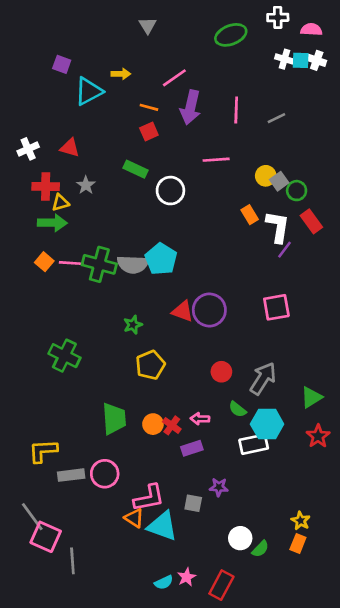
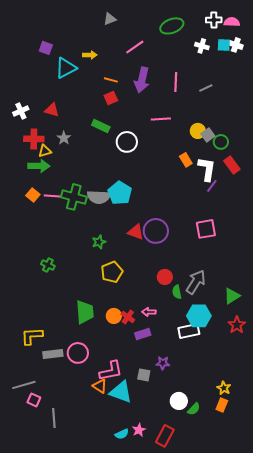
white cross: (278, 17) -> (214, 20), moved
gray triangle: (148, 25) -> (110, 19), turned 40
white cross: (284, 59) -> (202, 46), moved
pink line: (174, 78) -> (135, 47), moved
green cross: (64, 356) -> (48, 265), size x0.6
green semicircle: (238, 409) -> (177, 292), moved, turned 40
gray line: (32, 517) -> (24, 385), turned -70
pink square: (46, 537) -> (34, 400), size x0.6

